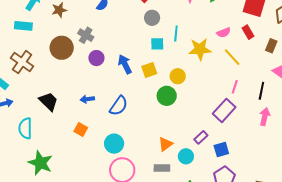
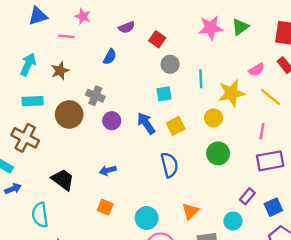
cyan rectangle: (23, 26) -> (33, 101), moved
cyan square: (157, 44) -> (164, 94), moved
yellow circle: (178, 76) -> (214, 118), moved
pink line: (235, 87) -> (262, 131), moved
green circle: (167, 96) -> (218, 153), moved
blue semicircle: (119, 106) -> (169, 165), moved, turned -40
purple rectangle: (224, 110) -> (270, 161), turned 45
orange triangle: (166, 144) -> (190, 211), moved

